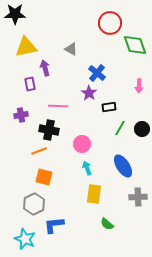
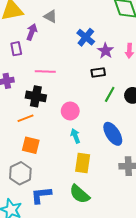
gray triangle: (71, 49) -> (50, 16), moved
purple arrow: (45, 68) -> (32, 32), turned 35
purple star: (89, 93) -> (106, 51), moved
green semicircle: (107, 224) -> (80, 194), moved, size x1.5

